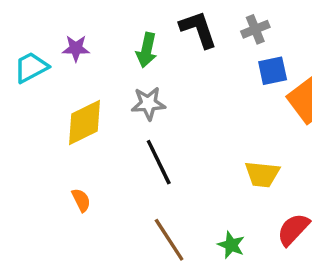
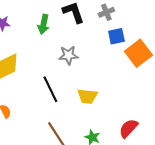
gray star: (148, 103) -> (68, 55), moved
yellow trapezoid: (262, 174) -> (87, 96), moved

